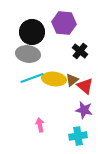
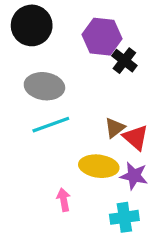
black circle: (32, 32) -> (32, 25), moved
black cross: (80, 51) -> (124, 61), moved
yellow ellipse: (54, 79) -> (99, 166), moved

